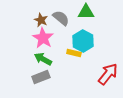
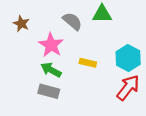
brown star: (41, 20) -> (21, 24), moved
cyan hexagon: (83, 41) -> (128, 58), moved
gray rectangle: (41, 77) -> (49, 91), turned 36

